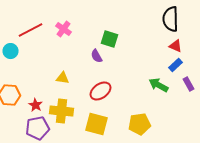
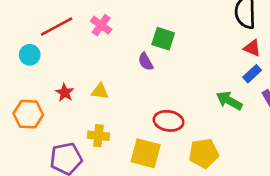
red ellipse: (100, 91) -> (169, 121), moved, turned 45
red star: (36, 105) -> (65, 93), moved
yellow cross: (62, 111) -> (98, 136), size x0.7

